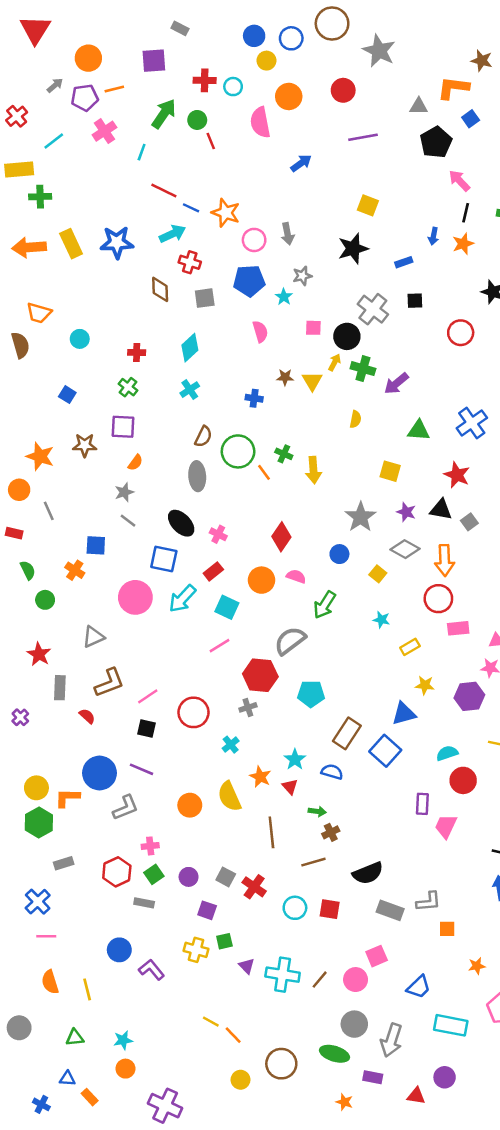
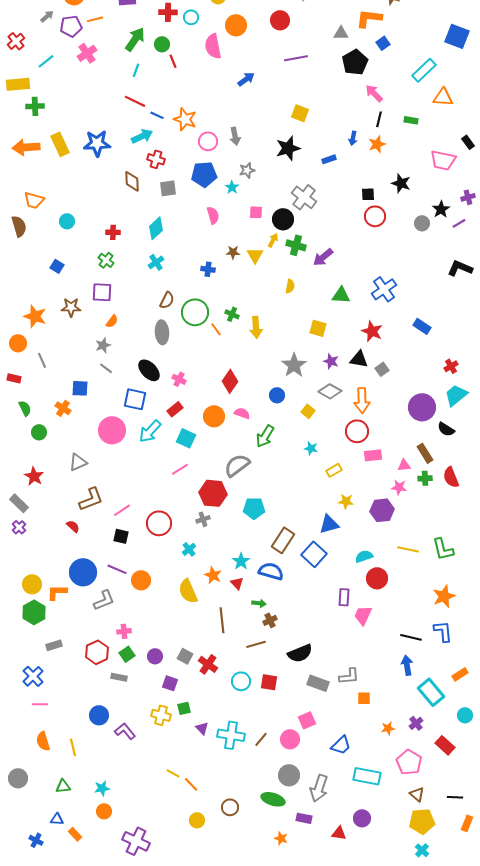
cyan line: (142, 152) -> (136, 70), moved
black square: (415, 301) -> (368, 194), moved
gray rectangle: (60, 688) -> (19, 503), moved, turned -48
blue semicircle: (332, 772) -> (271, 571), size x1.4
orange circle: (190, 805) -> (141, 580), moved
brown circle: (281, 1064) -> (230, 807), size x0.7

